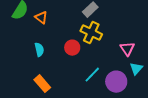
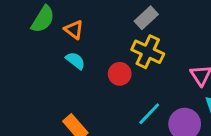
cyan semicircle: (39, 50) -> (75, 61), moved, turned -40

